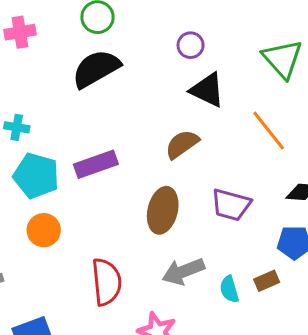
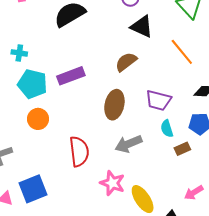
cyan semicircle: (229, 289) -> (167, 129), moved

